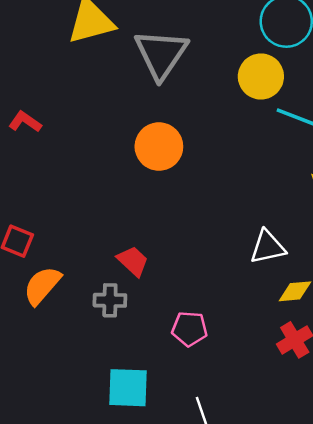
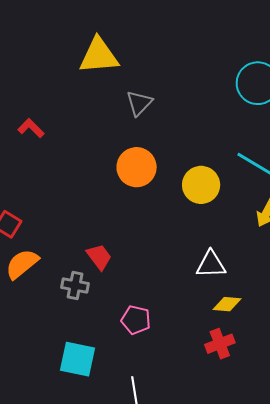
gray triangle: (161, 54) -> (139, 103), moved, size x0.6
yellow circle: (261, 77) -> (201, 185), moved

